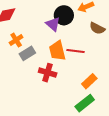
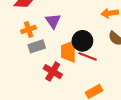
black circle: (64, 15) -> (82, 41), moved
purple triangle: (53, 24) -> (53, 21), moved

